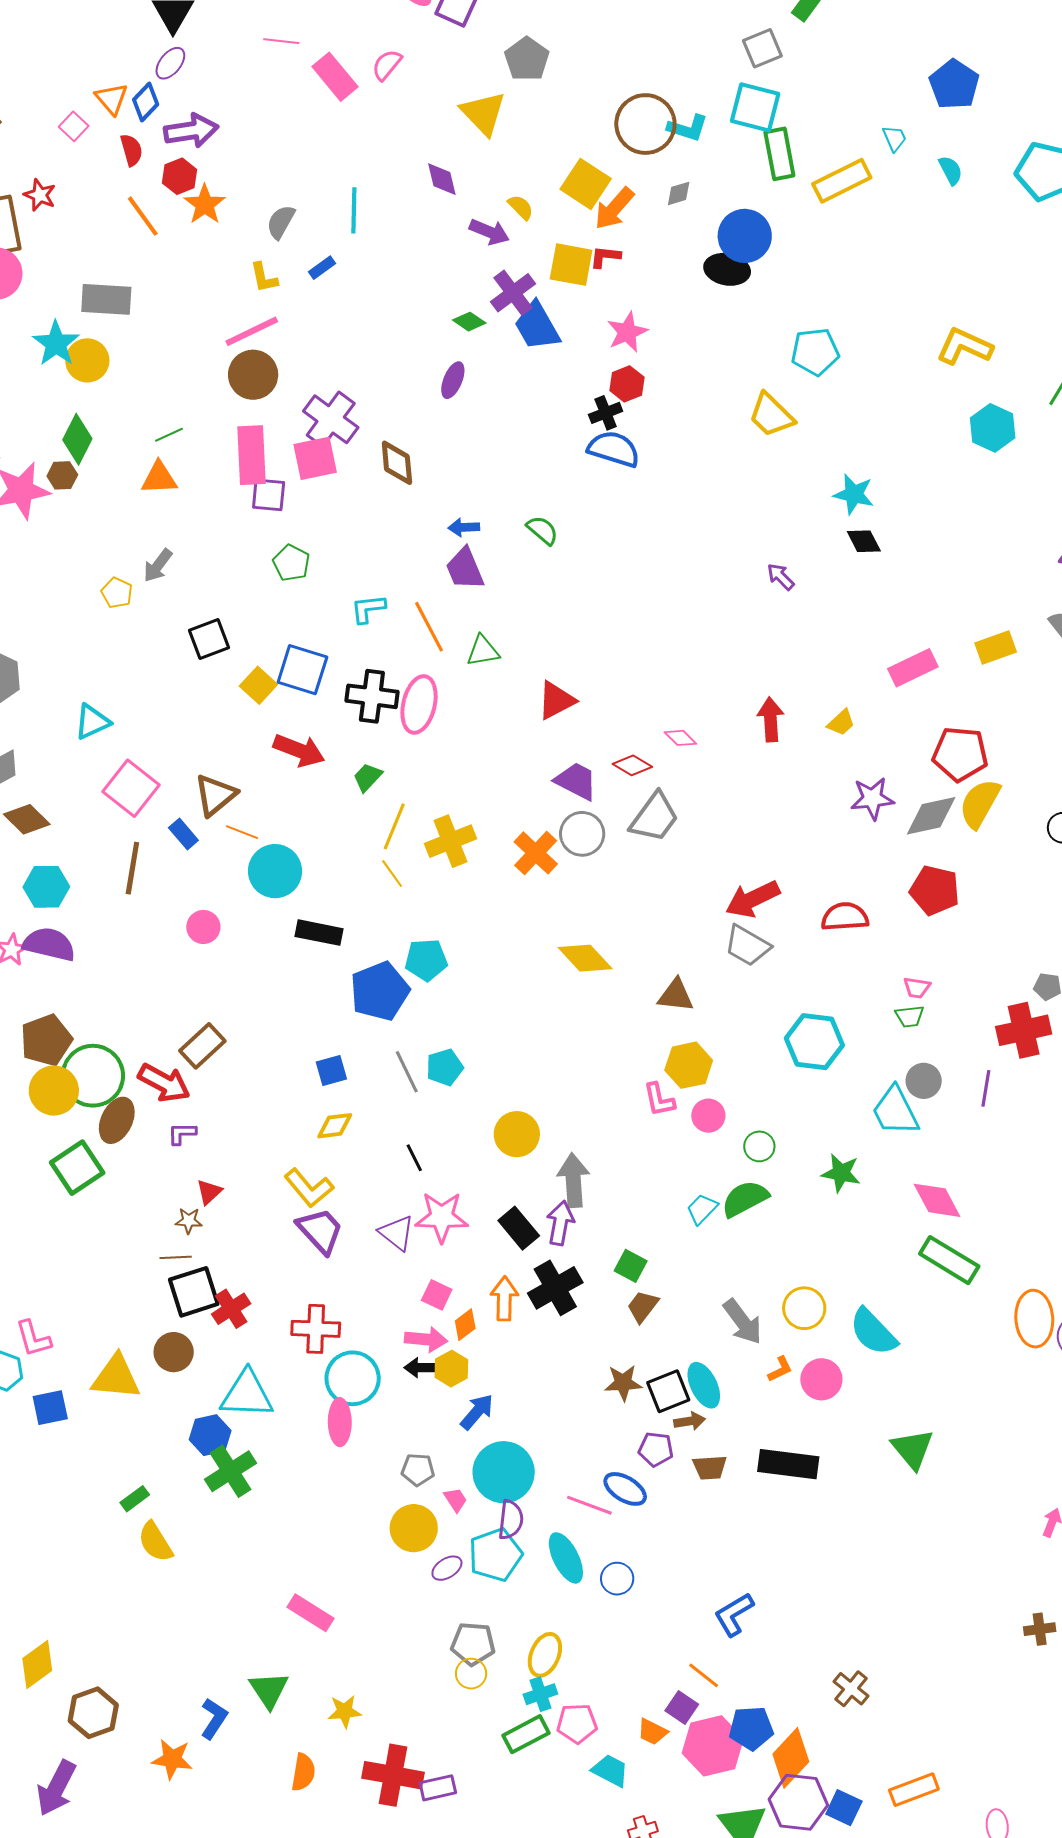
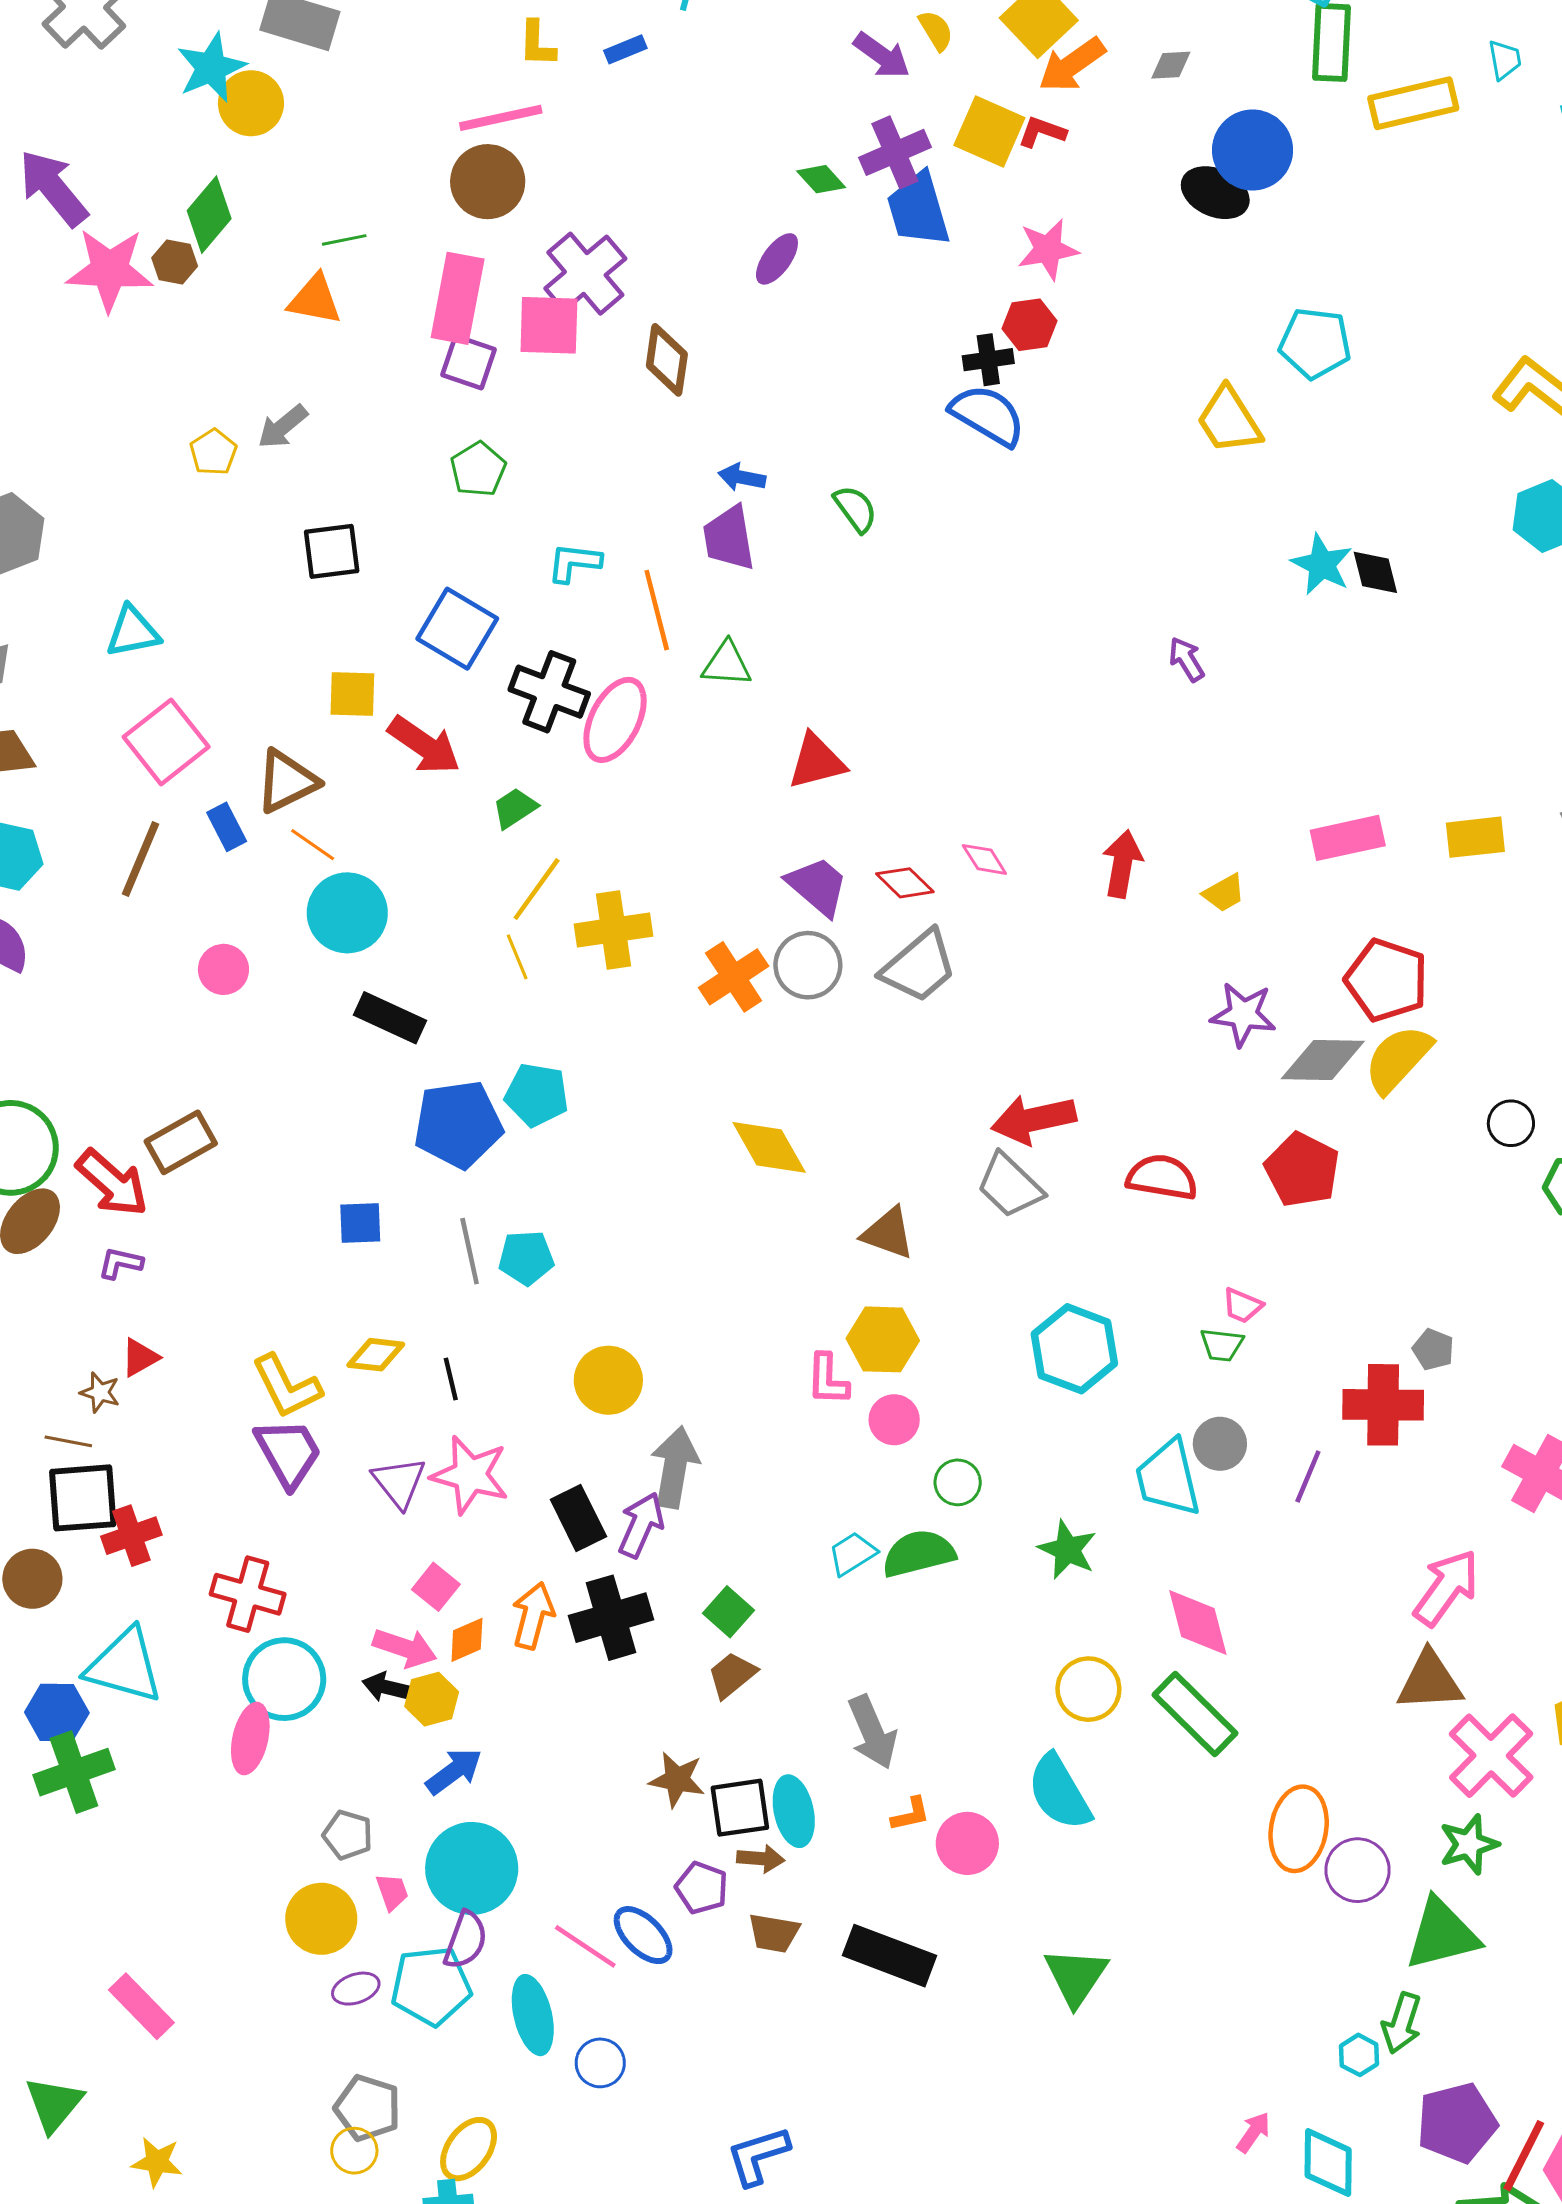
black diamond: (864, 541) -> (1375, 572), moved
yellow square: (258, 685) -> (352, 694), moved, turned 36
yellow diamond: (335, 1126) -> (376, 1355), moved
yellow circle: (804, 1308) -> (1088, 1689), moved

